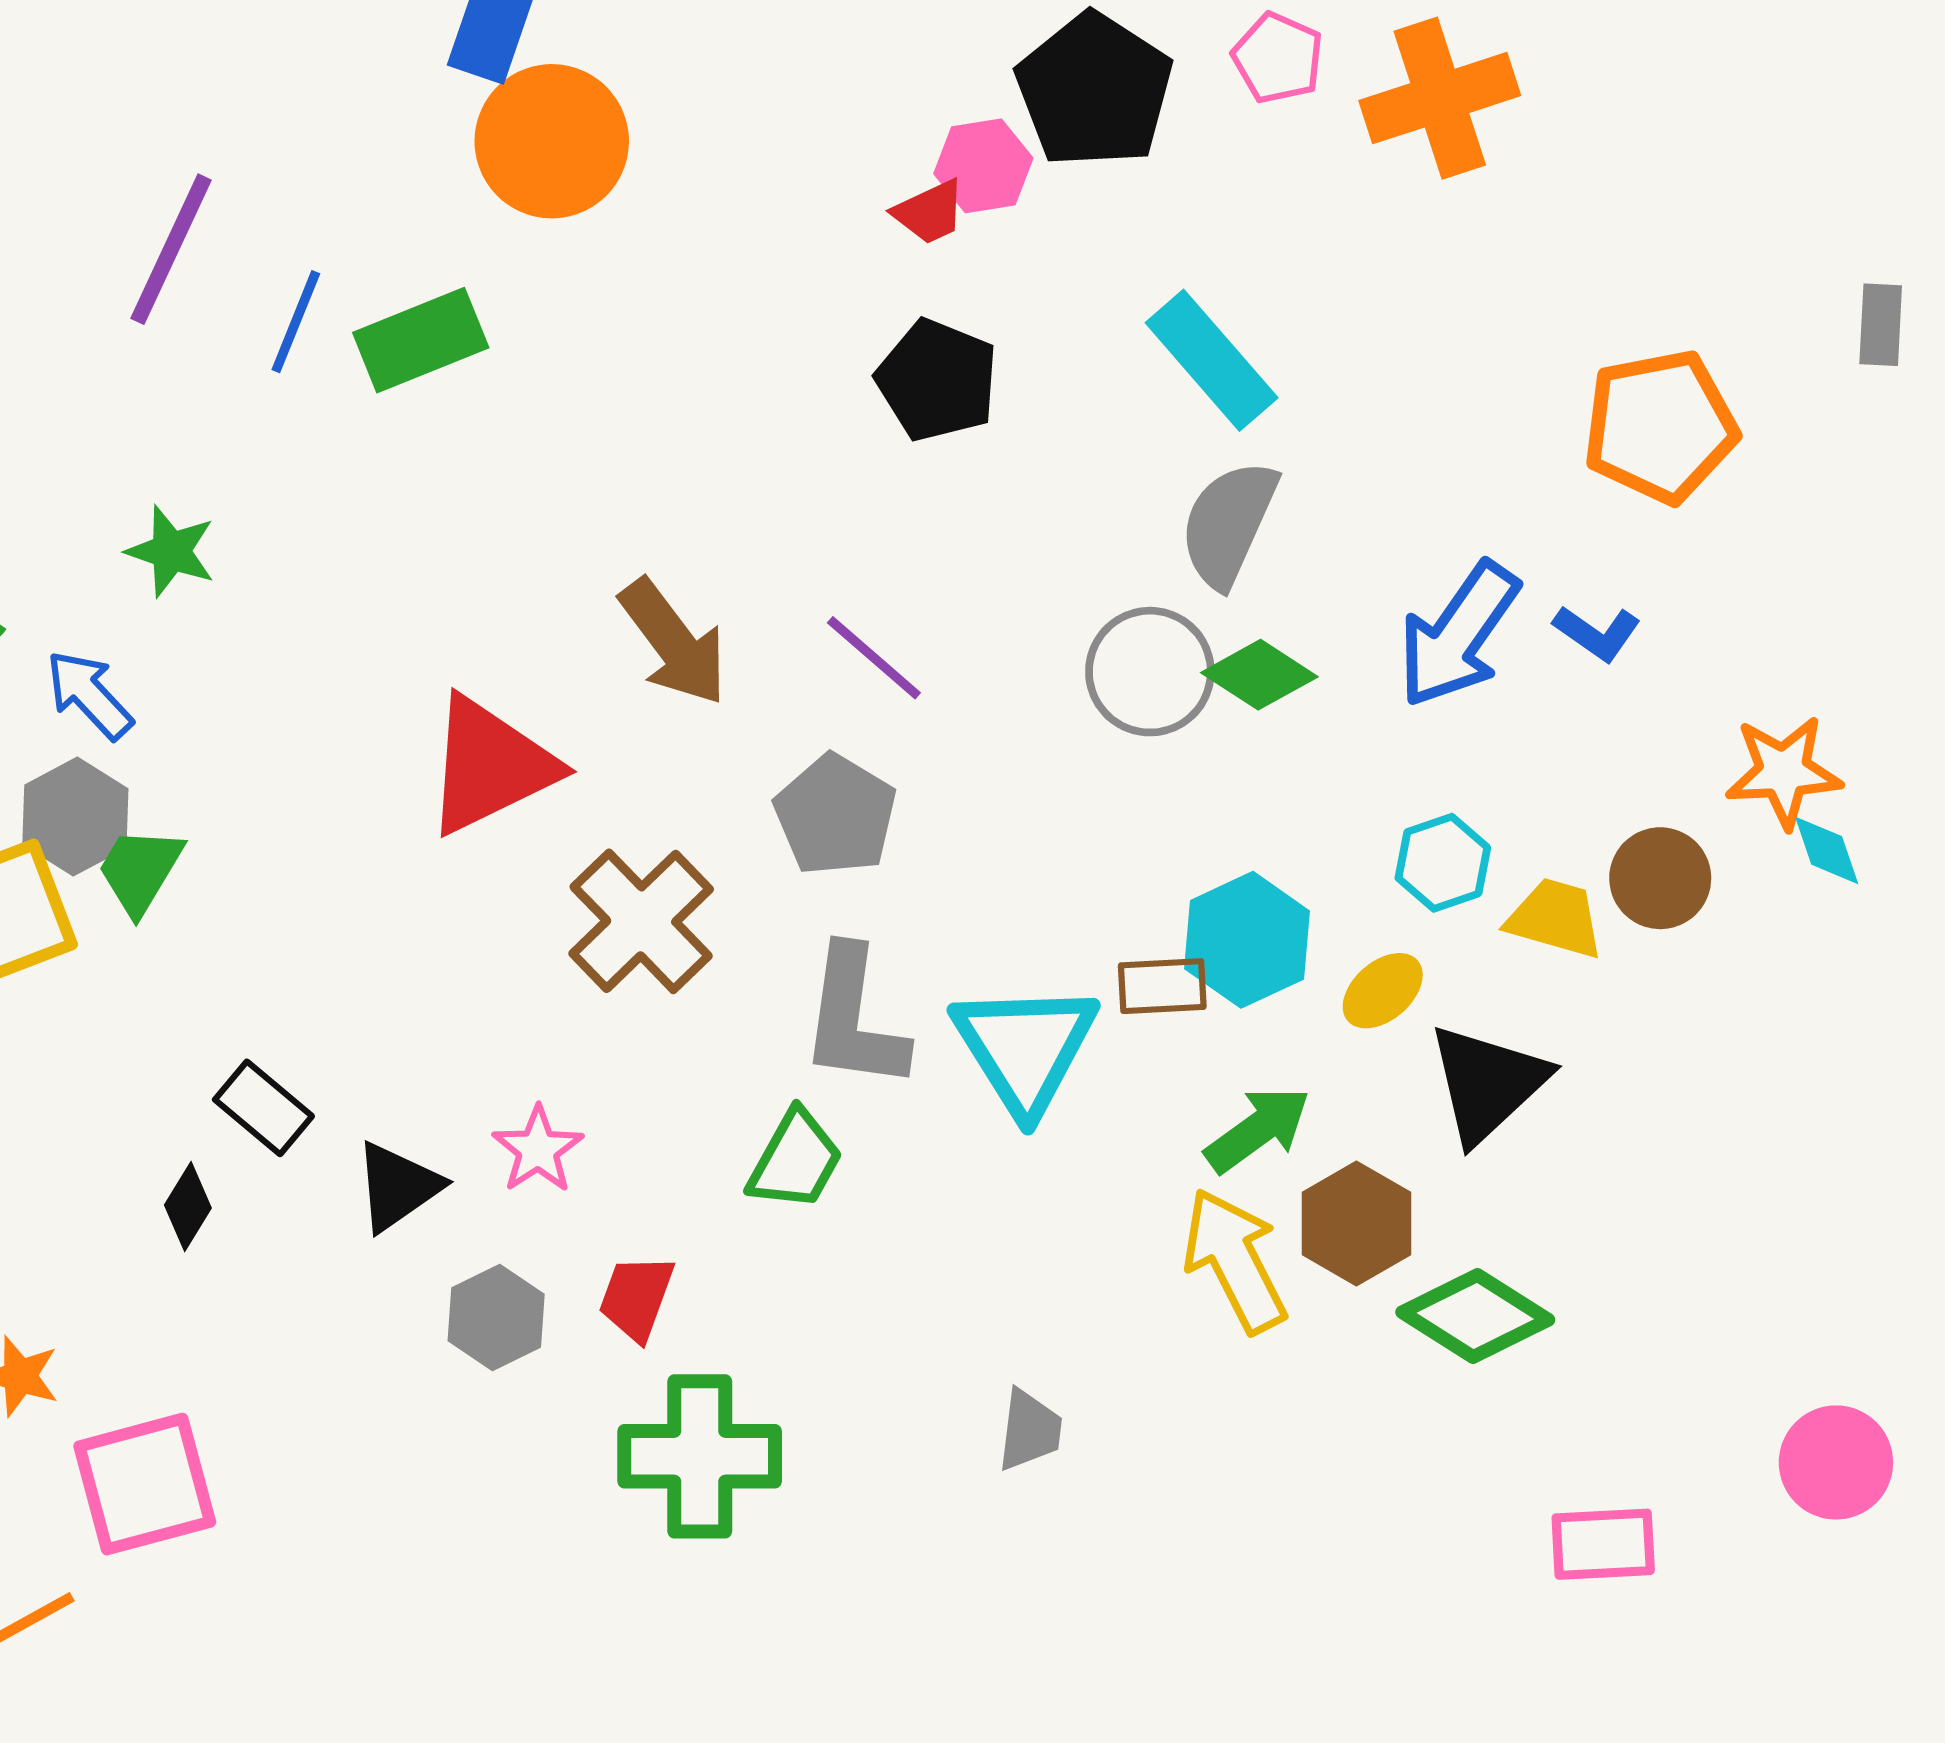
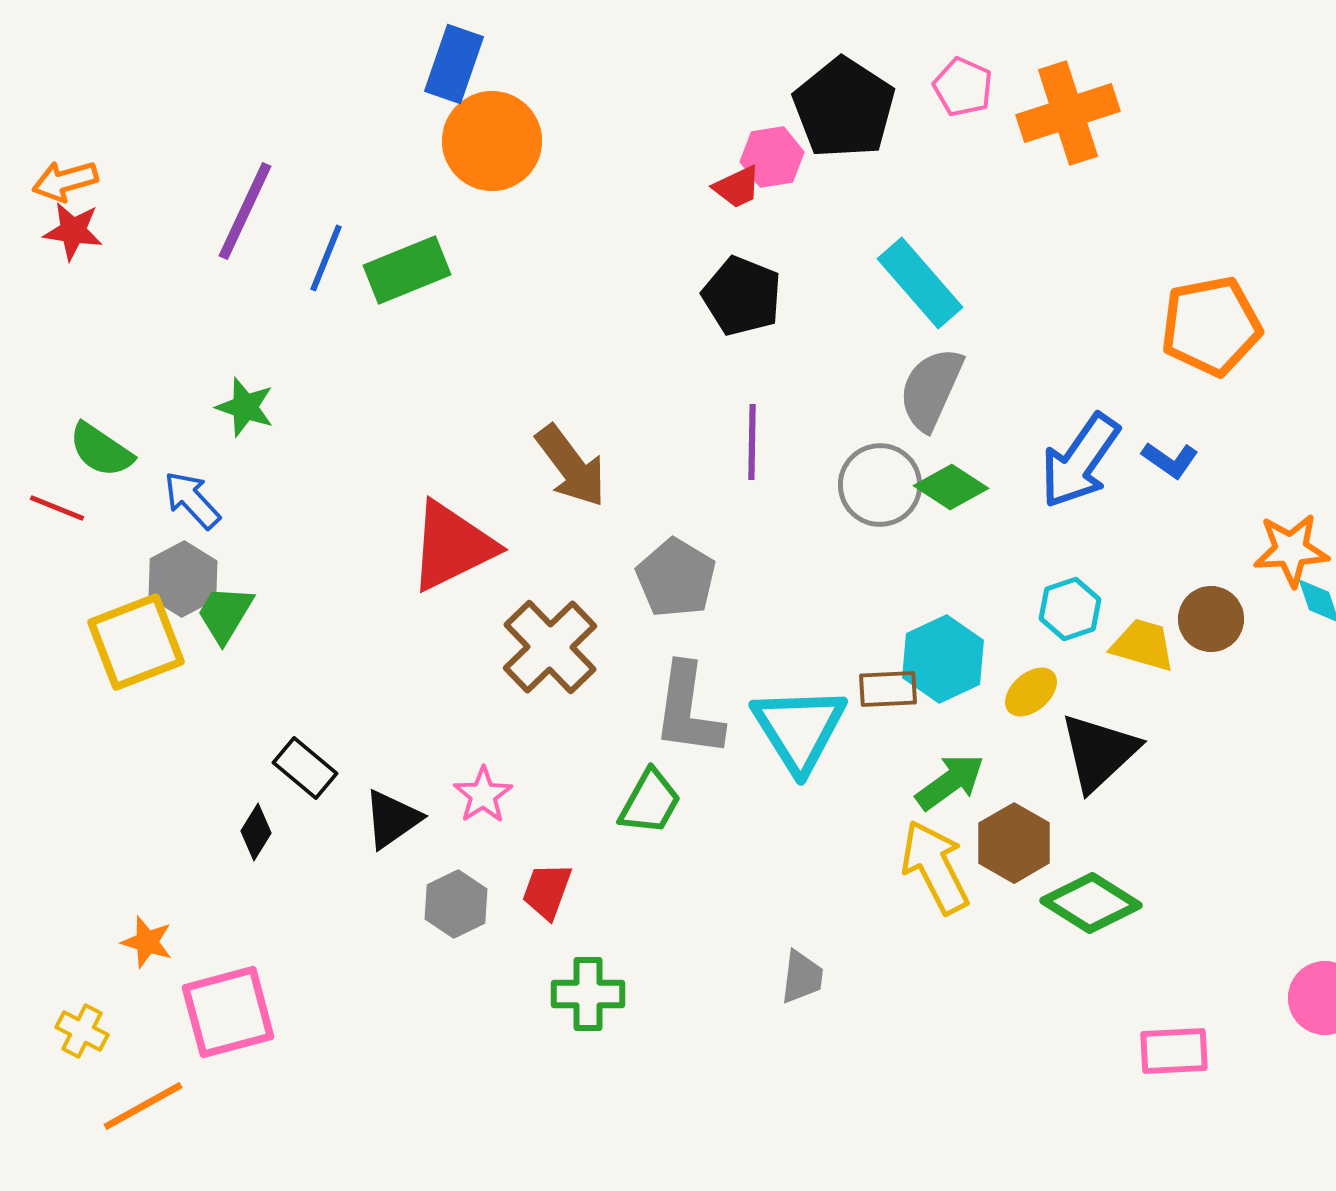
purple line: (874, 658) -> (752, 442), moved, turned 50
green cross: (700, 1456) -> (588, 994), size x0.7

